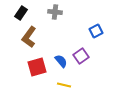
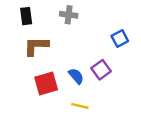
black rectangle: (21, 13) -> (26, 16), turned -40
brown L-shape: (29, 37) -> (36, 46), turned 55

